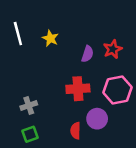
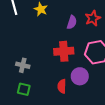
gray cross: (29, 105) -> (23, 65), turned 32
green square: (30, 134) -> (24, 89), turned 32

